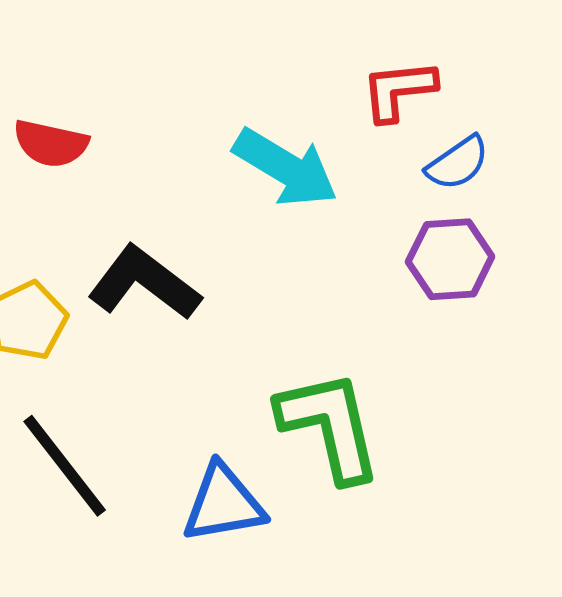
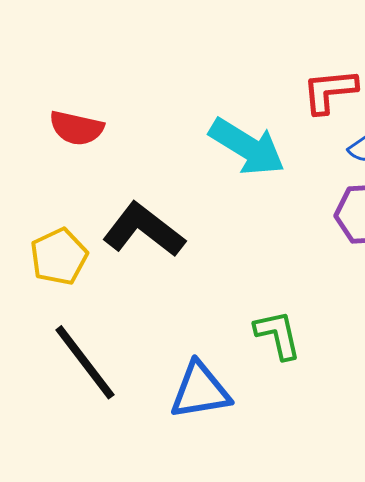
green L-shape: (330, 426) -> (278, 335), size x0.6

